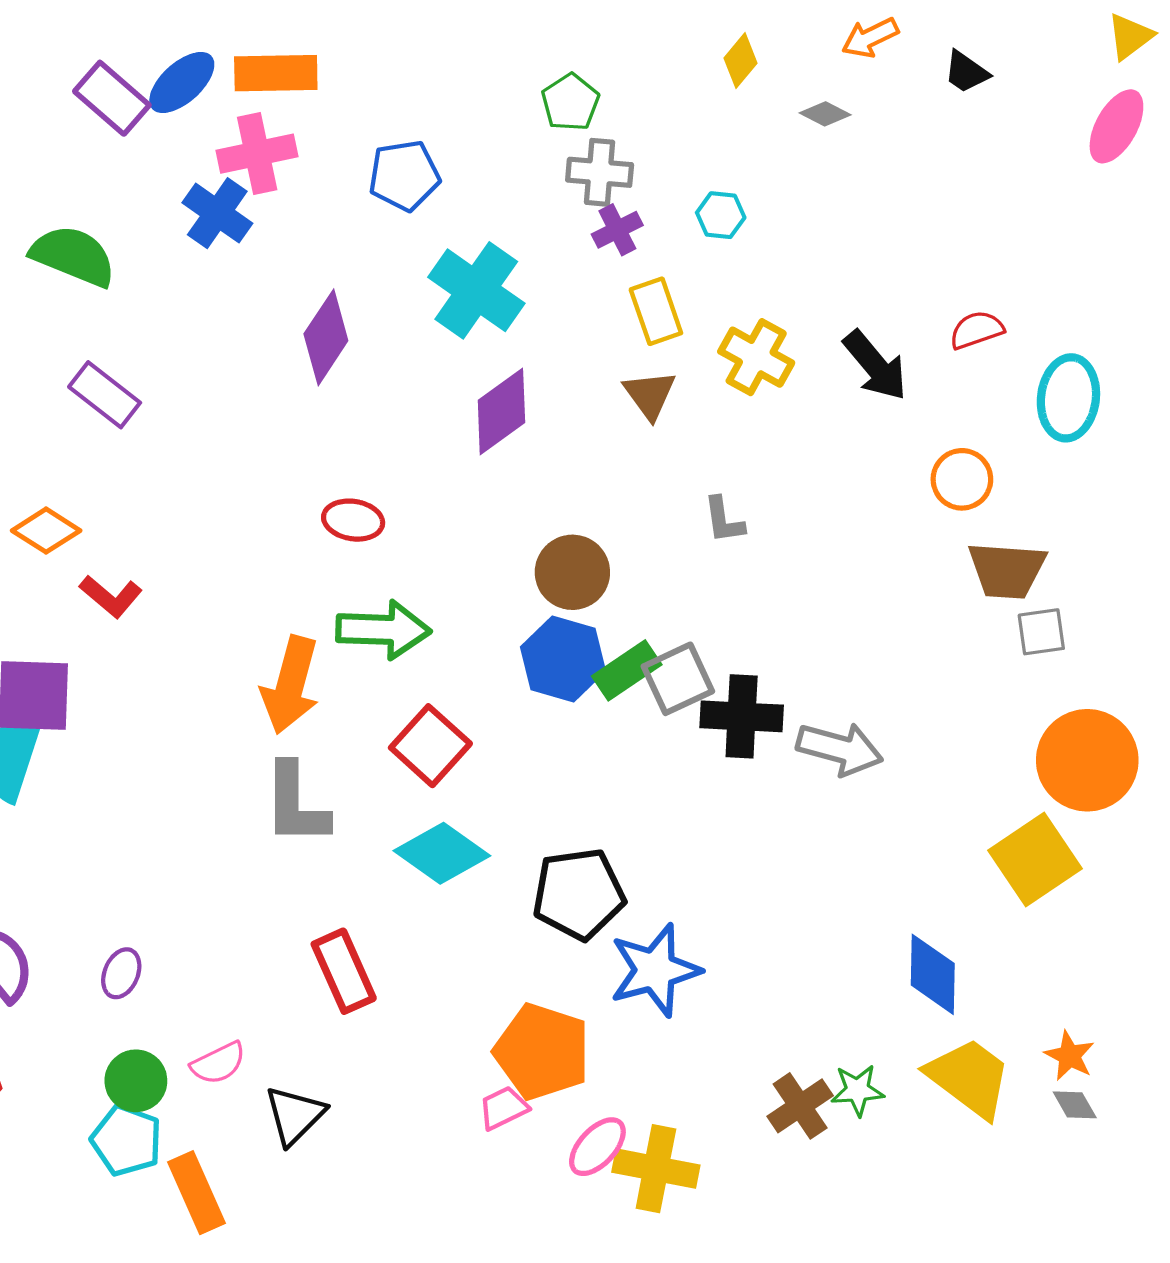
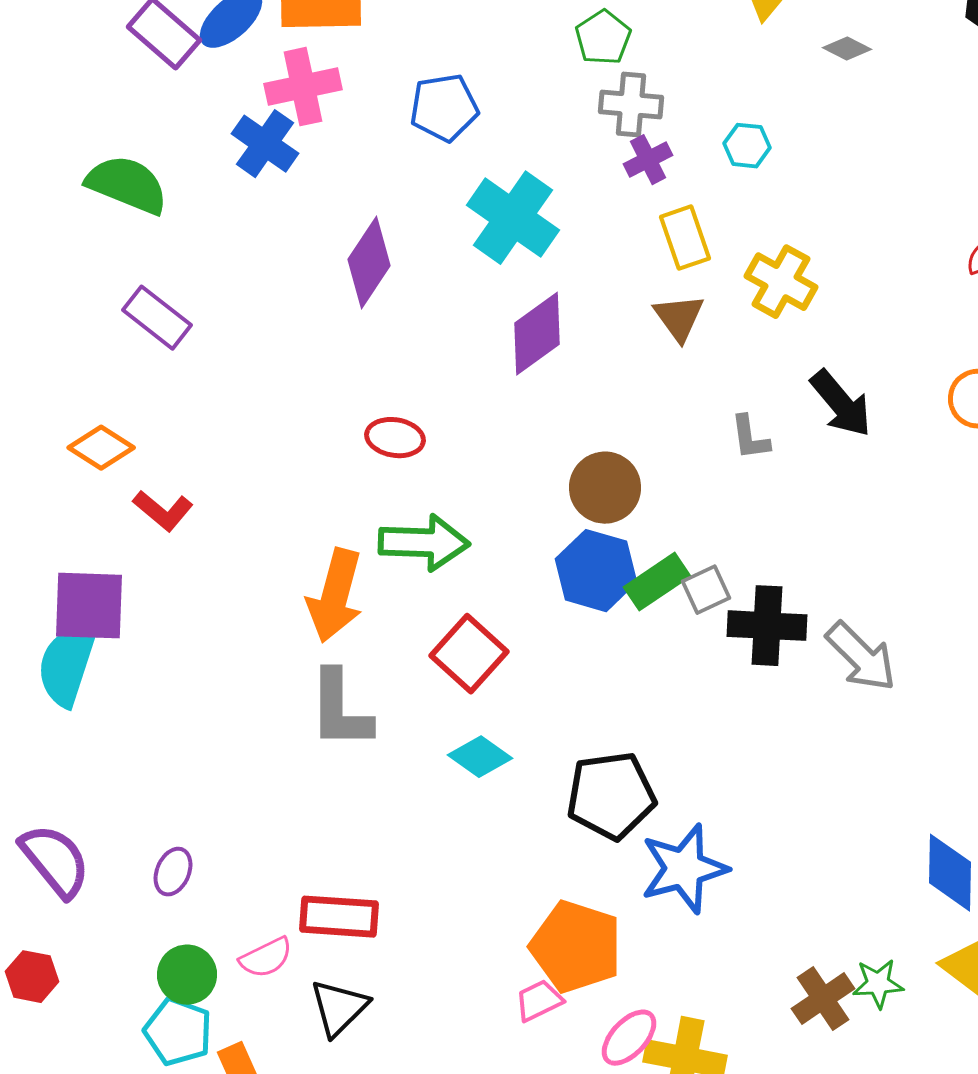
black arrow: (875, 366) -> (841, 404), moved
gray square: (678, 679) -> (706, 590), size x0.7
gray arrow: (840, 749) -> (861, 657), turned 30
cyan diamond: (442, 853) -> (480, 757), size x0.7
red rectangle: (344, 971) -> (339, 917), moved, turned -62

